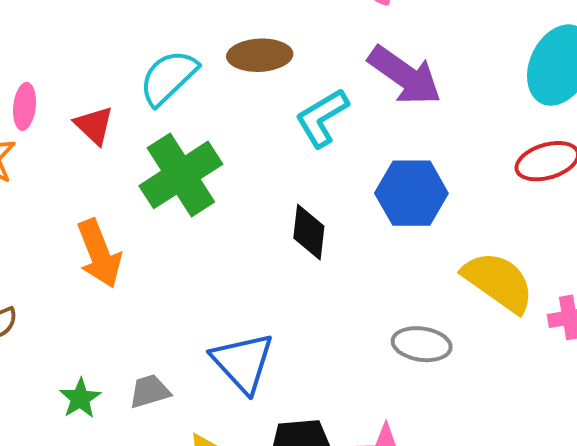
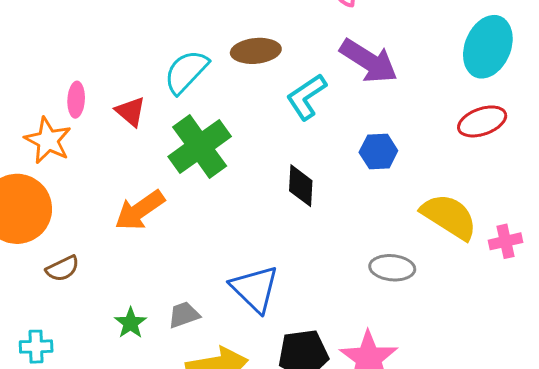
blue hexagon: (411, 193) -> (378, 152), size x0.7
orange arrow: (99, 253) -> (140, 210), turned 80

